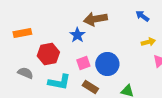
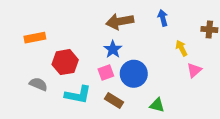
blue arrow: (142, 16) -> (163, 18), moved, turned 40
blue star: (77, 35) -> (113, 49), moved
yellow arrow: (148, 42) -> (181, 48), turned -104

